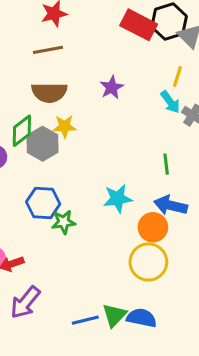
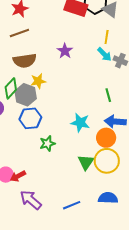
cyan star: (118, 198) -> (80, 123), turned 30
blue hexagon: (43, 203) -> (30, 118), moved
purple arrow: (25, 302) -> (31, 200), turned 100
green triangle: (114, 315) -> (86, 162), moved

